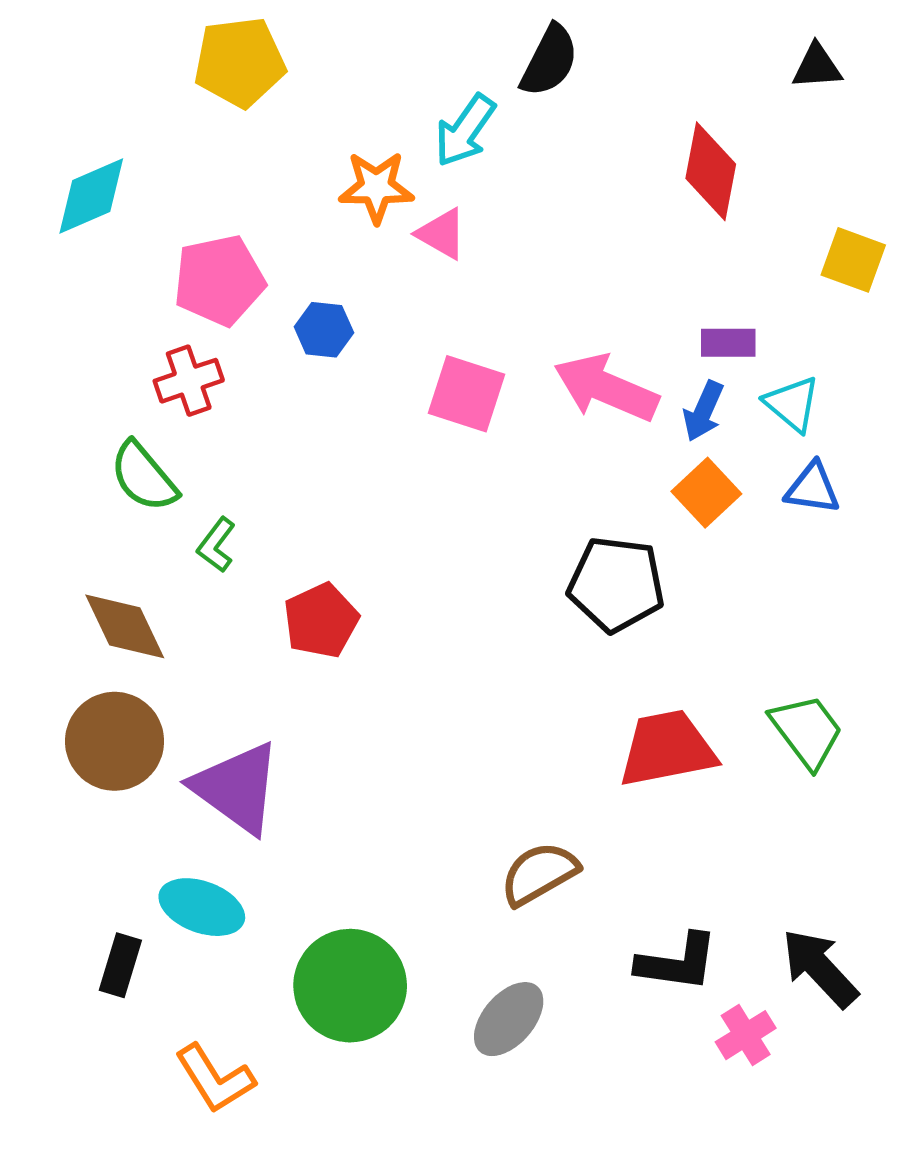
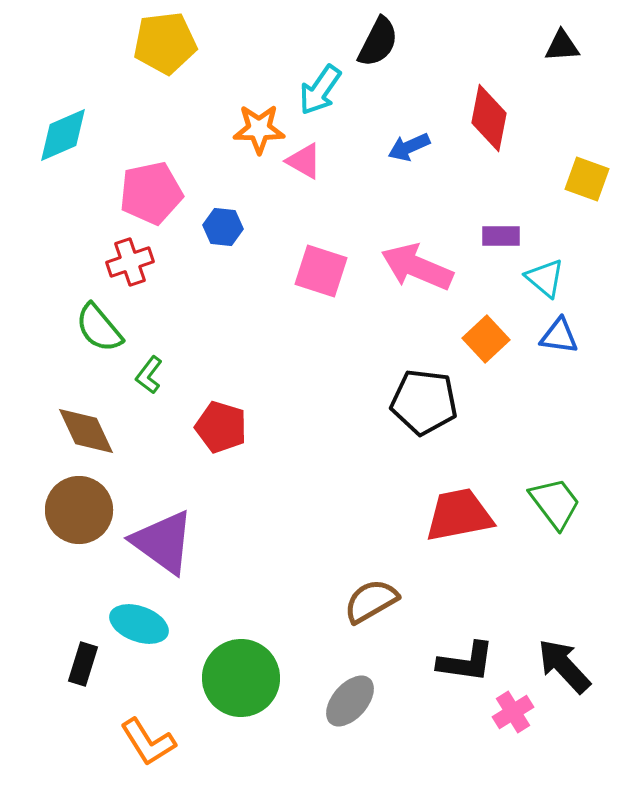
blue arrow: (703, 411) -> (409, 147), moved, turned 42
red pentagon: (321, 621) -> (221, 427), turned -30

